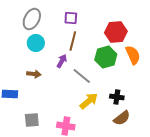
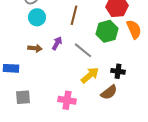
purple arrow: (62, 61) -> (57, 43), moved
brown semicircle: (122, 118) -> (109, 92), moved
gray square: (32, 120) -> (23, 97), moved

